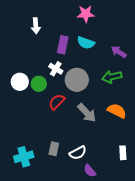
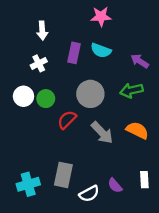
white cross: (56, 69) -> (39, 63), moved, turned 32
gray rectangle: (54, 149) -> (63, 175), size x1.5
white semicircle: (78, 153) -> (89, 194), moved
purple semicircle: (90, 171) -> (115, 185), moved

